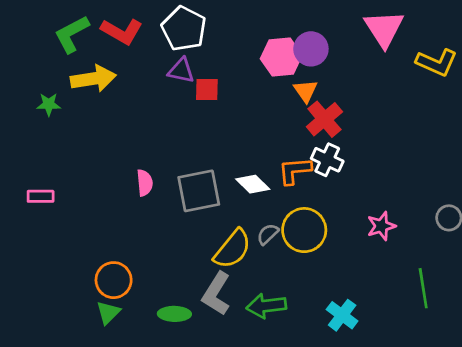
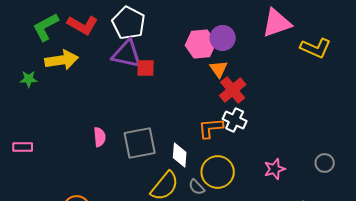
pink triangle: (384, 29) -> (277, 23), turned 44
purple triangle: (181, 71) -> (127, 54), size x1.5
white diamond: (253, 184) -> (180, 155), moved, turned 50
gray semicircle: (268, 234) -> (197, 187), moved, turned -90

